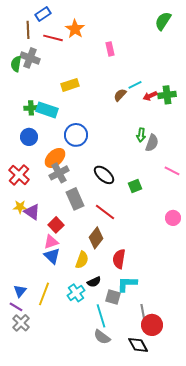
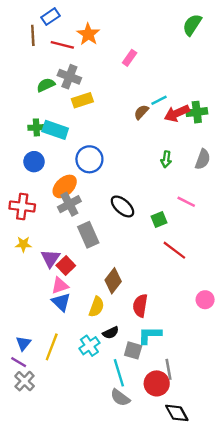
pink rectangle: (110, 49) -> (130, 58), turned 48
gray cross: (30, 58) -> (69, 77), moved
green semicircle: (16, 64) -> (46, 85), moved, turned 56
red arrow: (150, 96) -> (177, 113), size x1.5
gray semicircle: (152, 143) -> (203, 159), moved
pink line: (172, 171) -> (186, 202), moved
red cross: (19, 175) -> (22, 206), turned -35
purple triangle: (32, 212) -> (51, 258), moved, turned 30
red line: (105, 212) -> (174, 250), moved
pink circle: (173, 218) -> (205, 300), moved
red circle: (152, 325) -> (157, 383), moved
black diamond: (138, 345) -> (177, 413), moved

